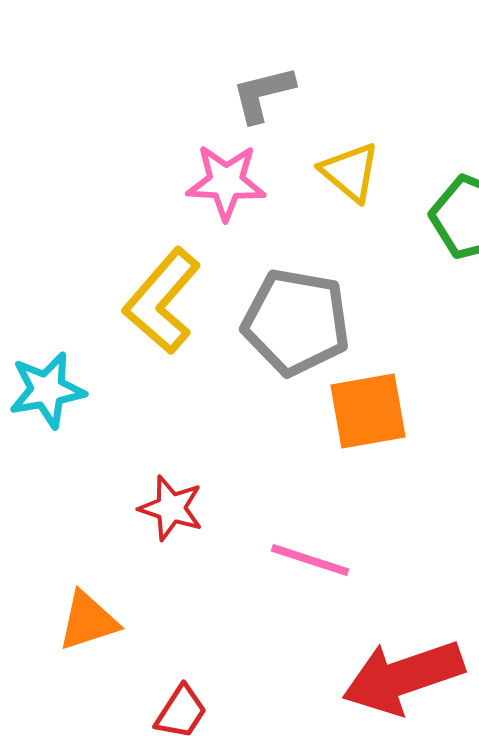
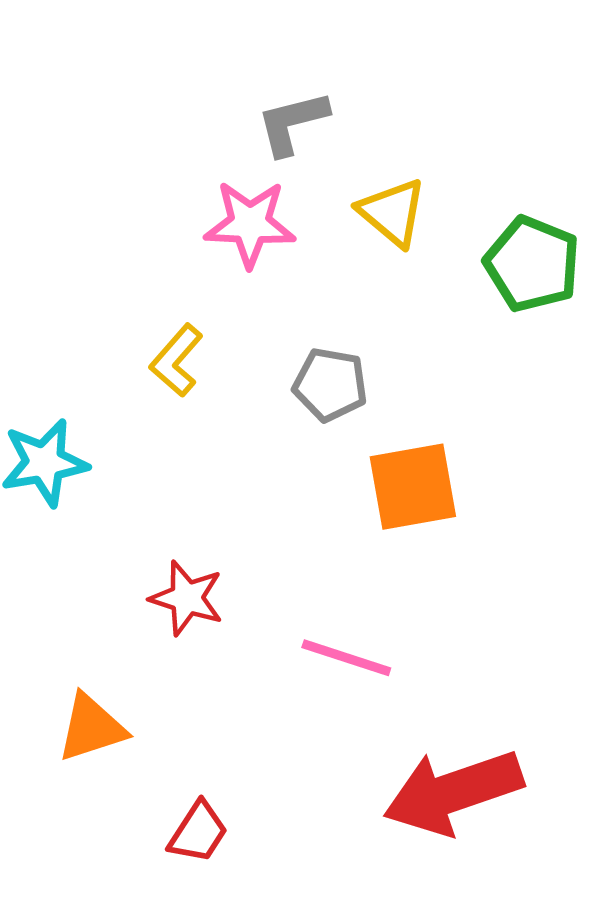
yellow L-shape: (162, 301) -> (176, 360), size x0.6
gray pentagon: (296, 322) -> (330, 385), size x0.6

